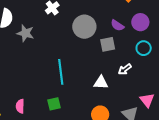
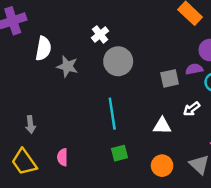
purple semicircle: (117, 25) -> (194, 69), moved, turned 136
gray circle: (84, 27) -> (118, 61), moved
green square: (54, 104) -> (119, 153), moved

